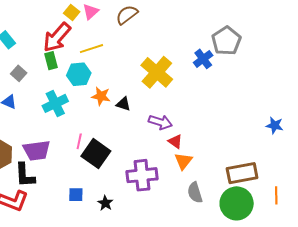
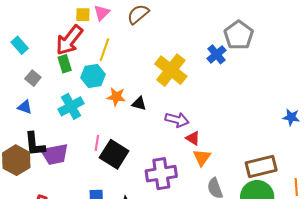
yellow square: (72, 13) -> (83, 15), turned -35
yellow line: (92, 49) -> (104, 50), turned -50
black L-shape: (25, 175) -> (35, 144), moved

